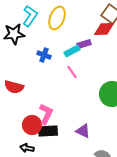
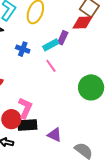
purple rectangle: (84, 44) -> (63, 38), turned -48
purple triangle: (83, 131) -> (54, 135), moved

